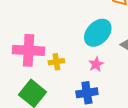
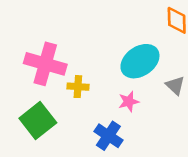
blue cross: (87, 93) -> (108, 136), turned 30

